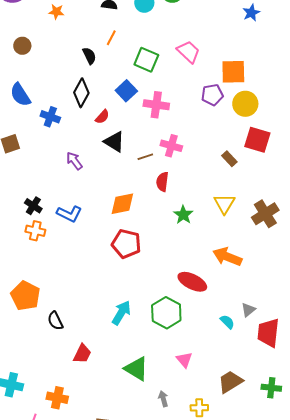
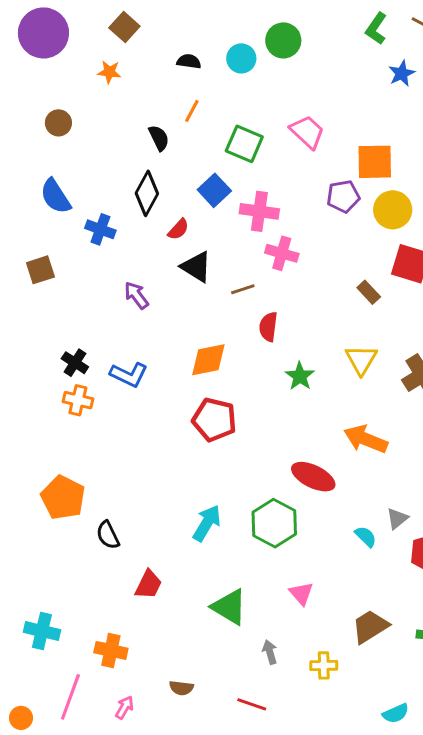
pink cross: (171, 146) -> (282, 253), moved

